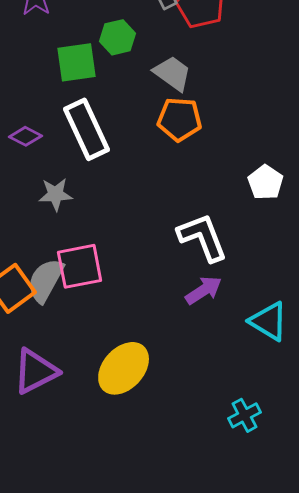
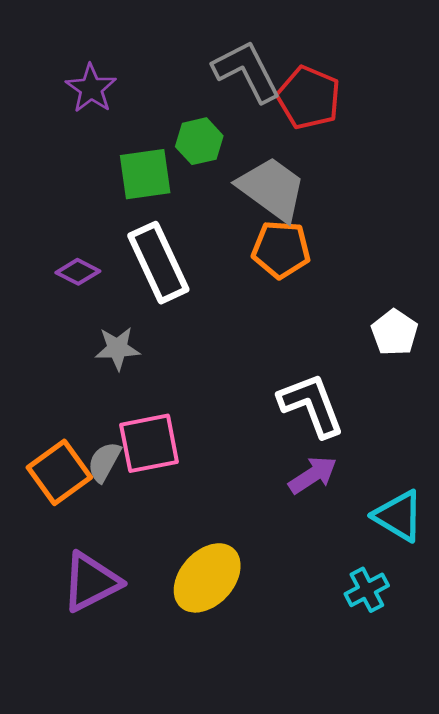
gray trapezoid: (173, 73) -> (272, 189), size x1.4
gray semicircle: (46, 280) -> (104, 462), size x0.7
cyan cross: (245, 415) -> (367, 590), moved

